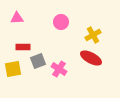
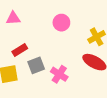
red rectangle: (23, 47) -> (20, 50), turned -32

